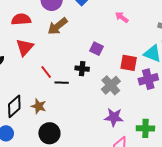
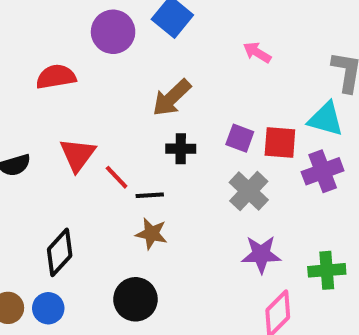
brown arrow: (58, 26) -> (172, 98), moved
red triangle: (25, 47) -> (78, 155), moved
purple square: (96, 49) -> (240, 138), moved
black cross: (82, 69) -> (181, 149), moved
brown star: (39, 106) -> (151, 234), moved

